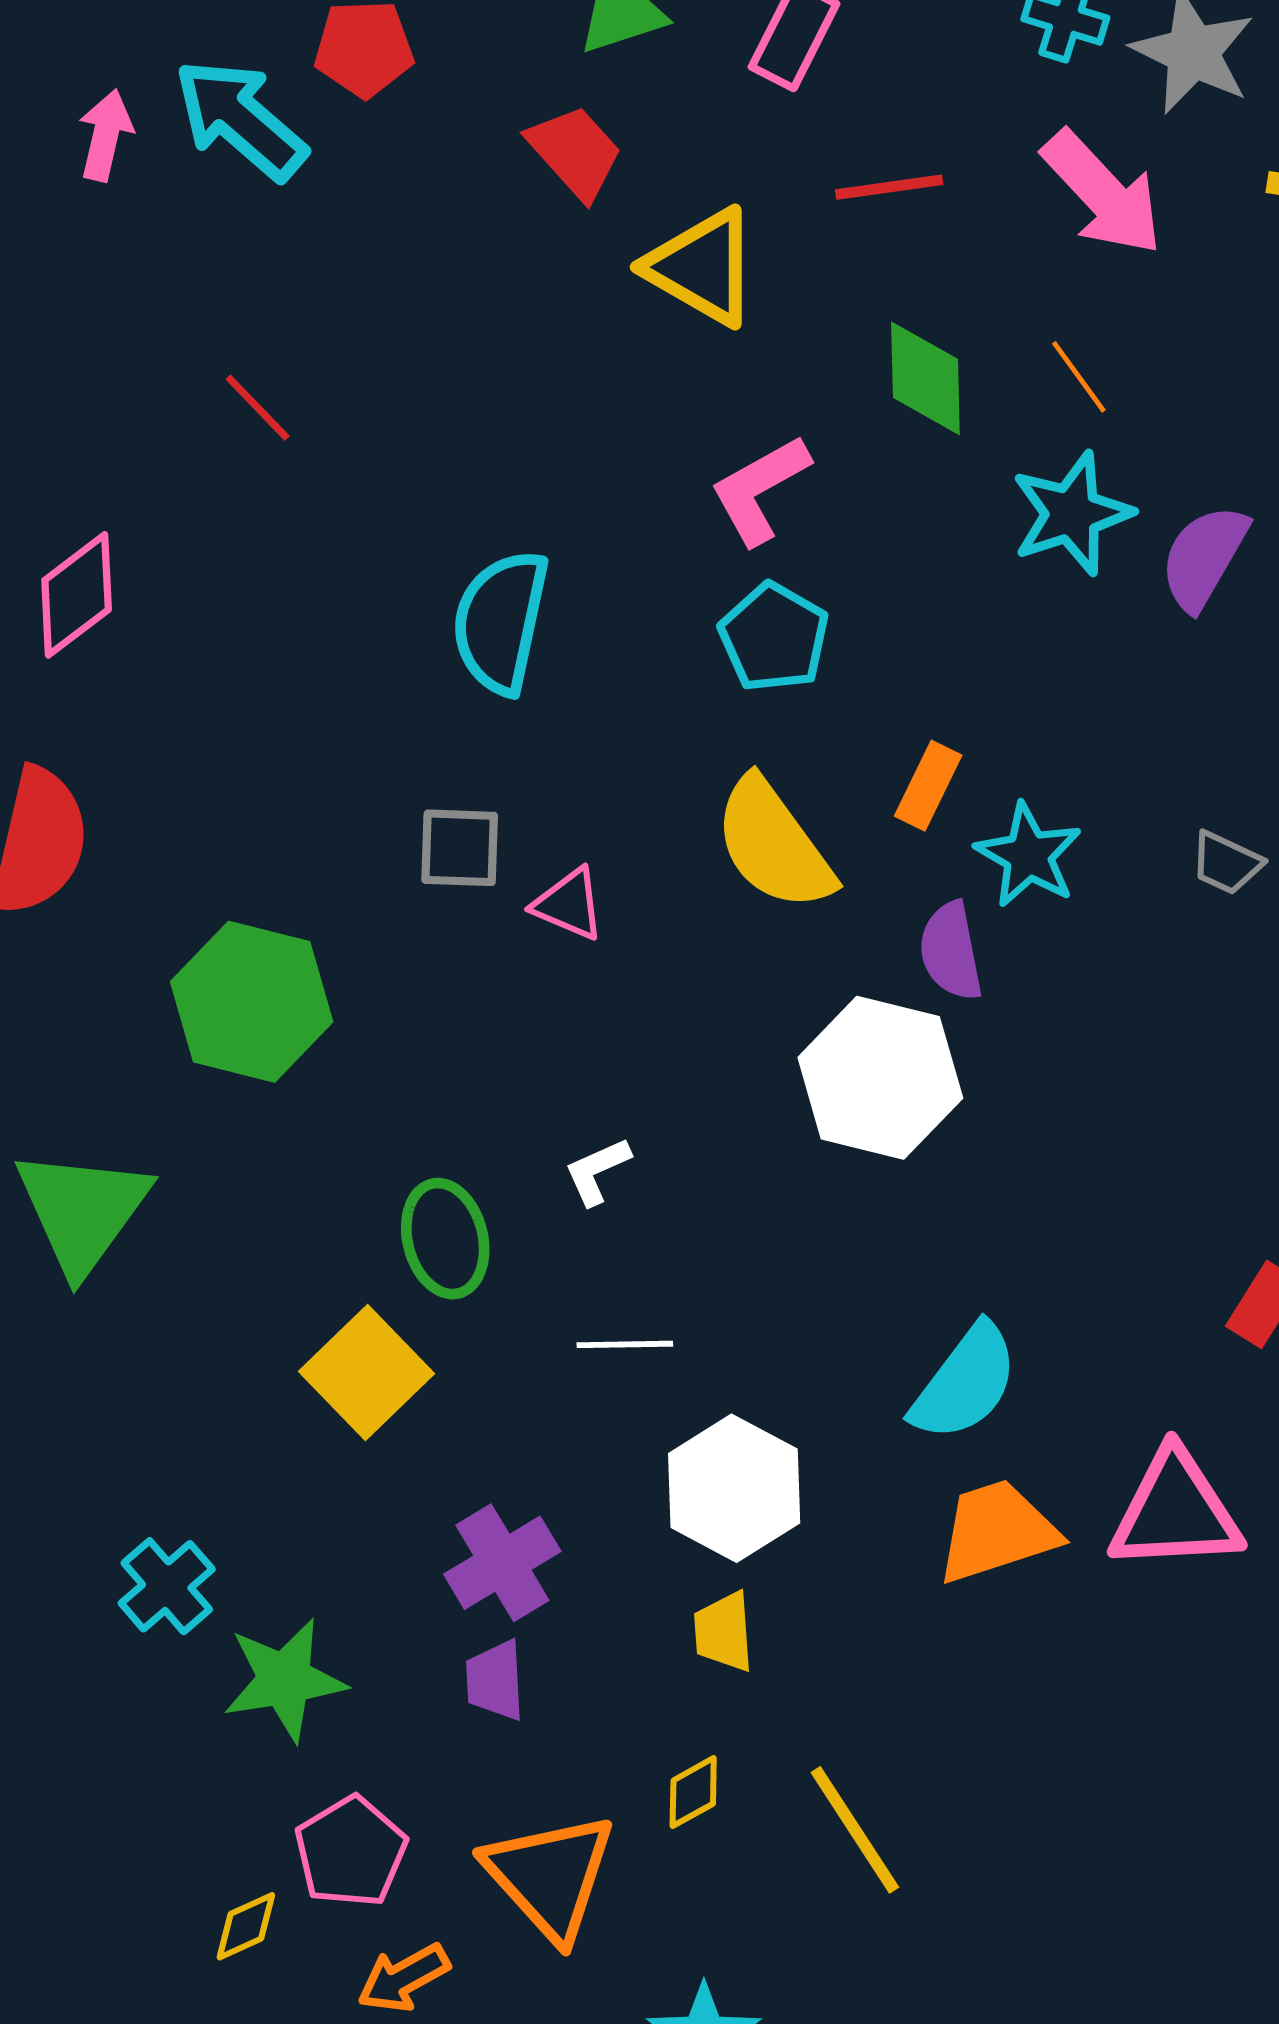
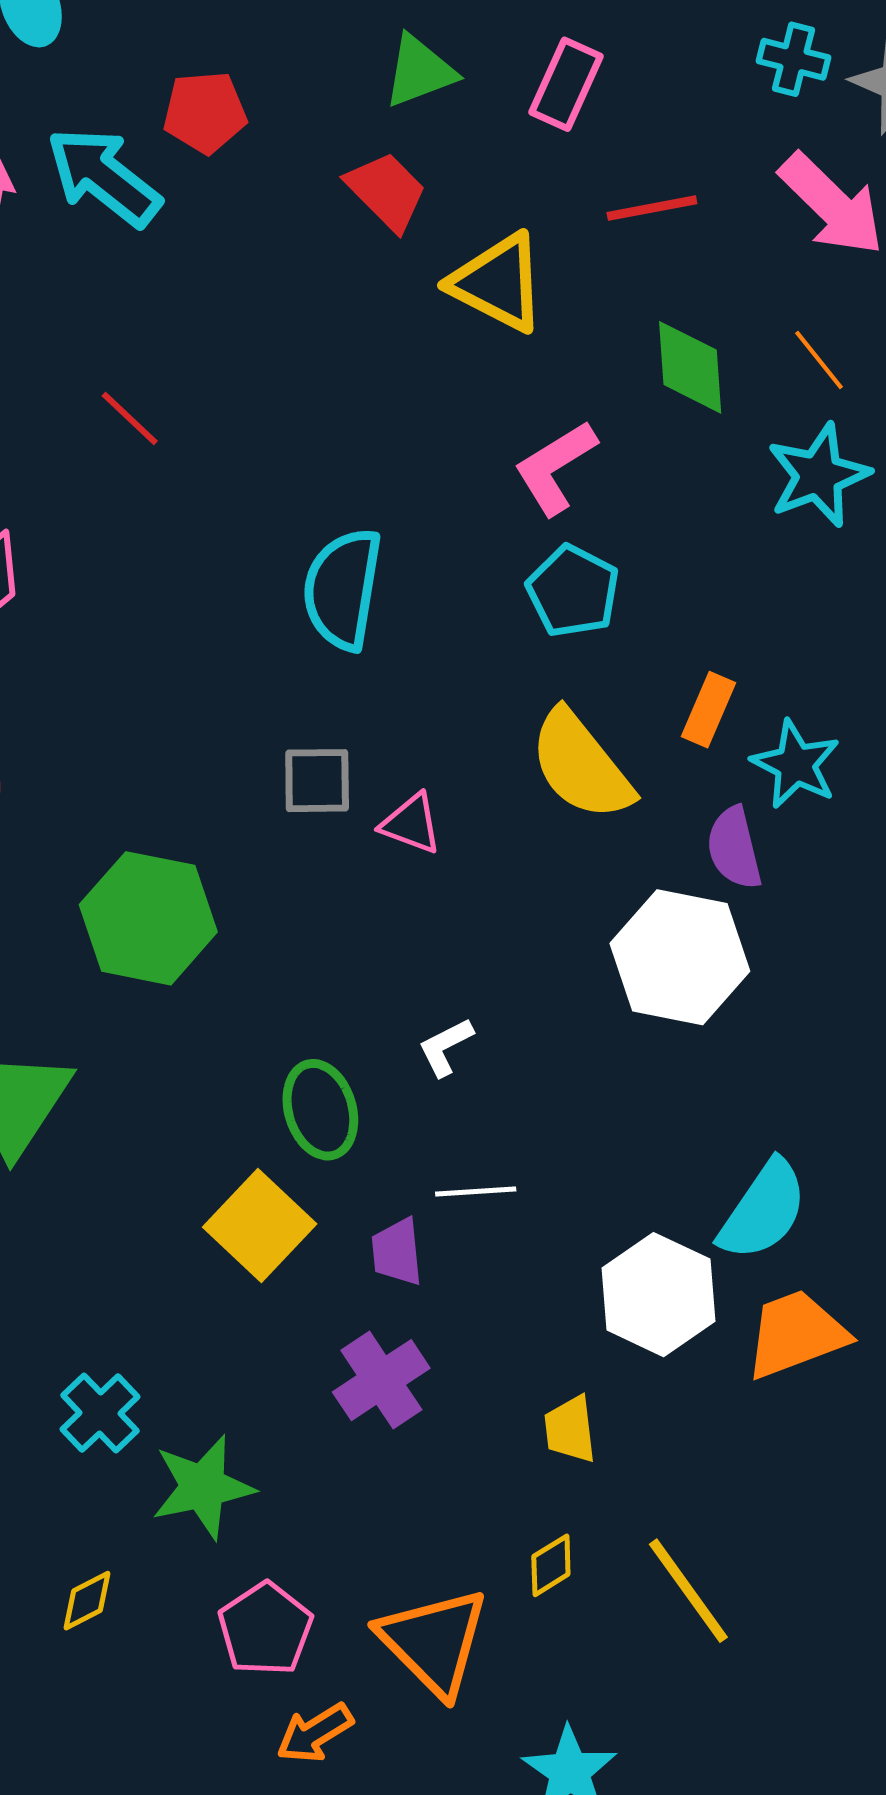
white hexagon: (734, 1488) -> (659, 1295), moved
purple trapezoid: (495, 1680) -> (397, 1252), moved
yellow diamond: (246, 1926) -> (87, 1601), moved

